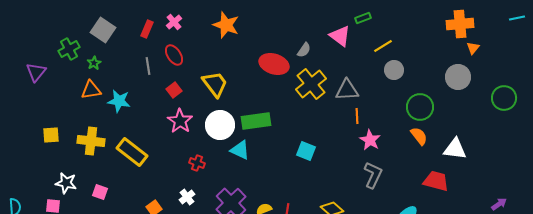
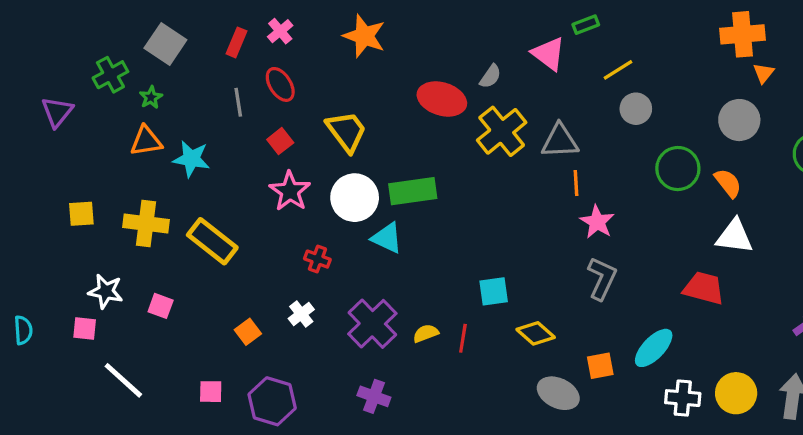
orange semicircle: (419, 136) -> (728, 183), moved
cyan square: (306, 151) -> (494, 291), moved, turned -30

